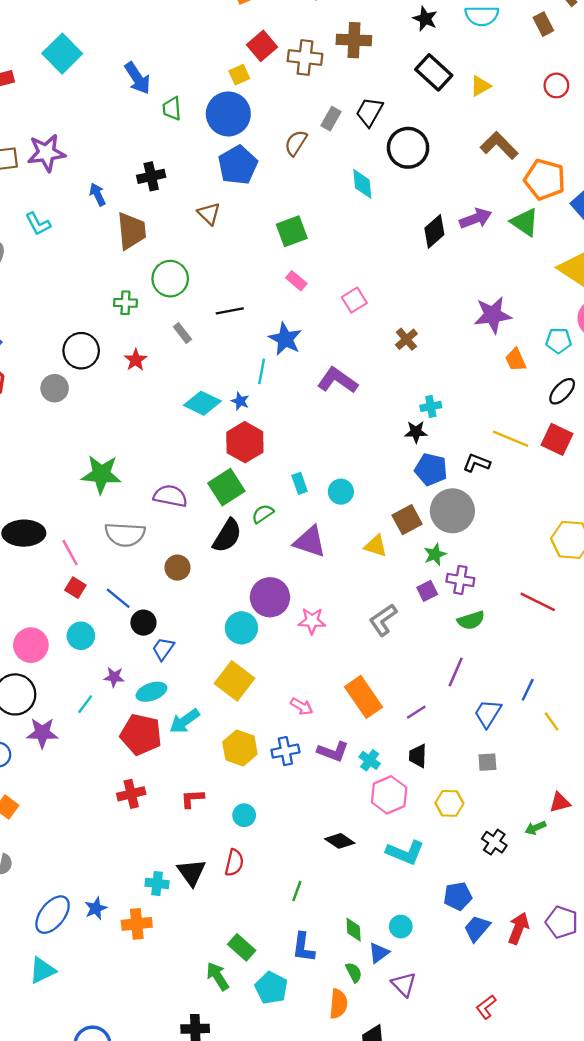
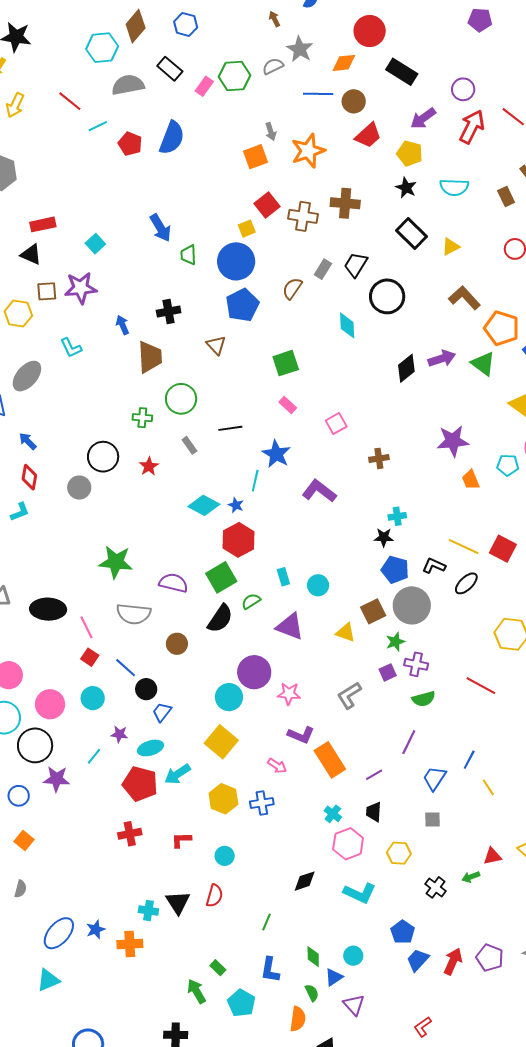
cyan square: (62, 54) -> (95, 244), moved, size x0.6
brown cross: (406, 339) -> (379, 458), turned 30
black ellipse: (562, 391) -> (466, 583), moved
purple L-shape: (333, 751) -> (301, 735), moved
black diamond: (340, 841) -> (305, 881), turned -55
blue pentagon: (458, 896) -> (403, 932), turned -30
green rectangle: (242, 947) -> (218, 968), size x0.7

